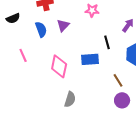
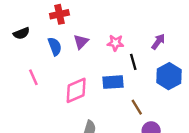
pink star: (92, 10) -> (115, 43), moved
pink diamond: (59, 66) -> (76, 90), turned 55
brown line: (118, 80) -> (137, 107), moved

